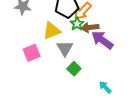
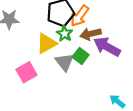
green star: (77, 24) -> (65, 34), moved
green square: (74, 69) -> (81, 56), moved

